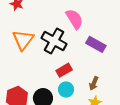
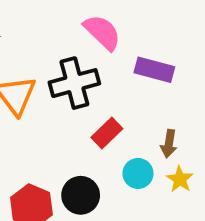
black cross: (54, 41) -> (74, 83), turned -30
cyan circle: (66, 90) -> (138, 173), moved

